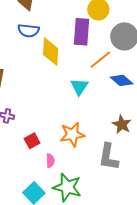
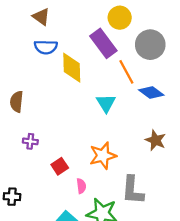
purple rectangle: (81, 32) -> (103, 43), turned -36
orange line: (100, 60) -> (126, 72), turned -75
gray L-shape: (108, 157) -> (133, 190), moved

